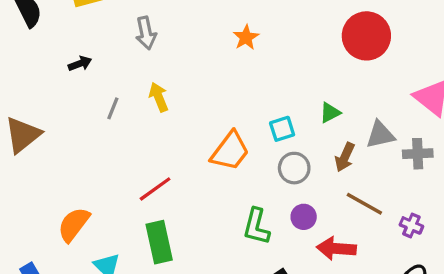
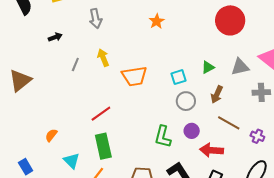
gray triangle: (380, 135) -> (240, 67), moved
orange trapezoid: (230, 151) -> (134, 76), moved, turned 44
orange semicircle: (74, 224) -> (51, 135), size x0.6

